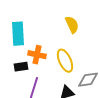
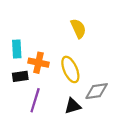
cyan rectangle: (18, 34) -> (17, 49), moved, size x0.7

